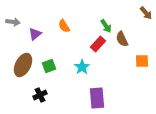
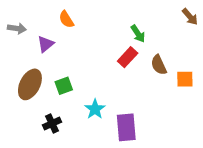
orange semicircle: (64, 26) -> (66, 19), moved
brown semicircle: (122, 39) -> (159, 65), moved
cyan star: (82, 67) -> (95, 109), moved

